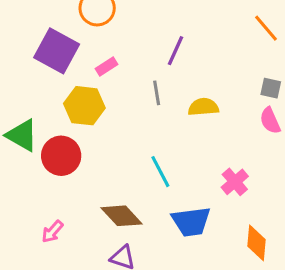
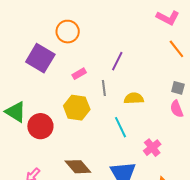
pink rectangle: (106, 66) -> (79, 74), moved
yellow hexagon: (84, 106) -> (77, 108), moved
cyan line: (160, 172) -> (120, 127), moved

